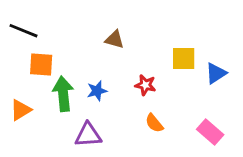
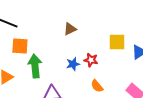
brown triangle: (115, 39) -> (70, 29), turned -40
blue star: (97, 91) -> (73, 64), moved

